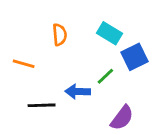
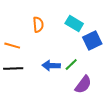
green line: (105, 76) -> (71, 65), moved
black line: (42, 105) -> (13, 69), moved

